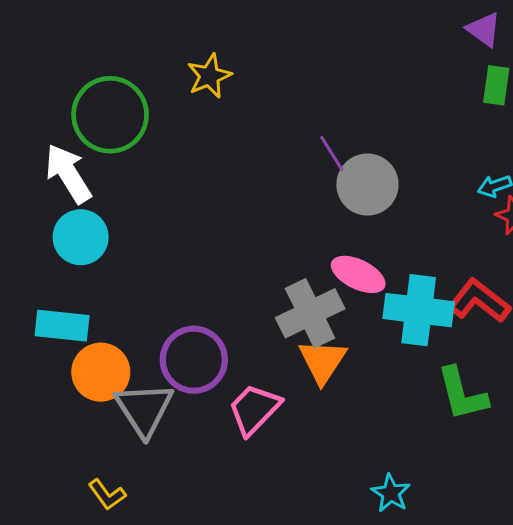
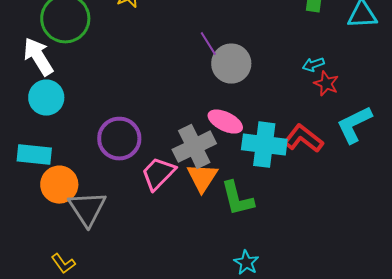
purple circle: (194, 360) -> (119, 139), moved
green L-shape: (462, 394) -> (237, 199), moved
pink trapezoid: (254, 409) -> (158, 174), moved

